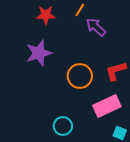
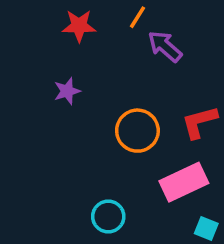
purple star: (39, 53) -> (67, 91), size x0.6

